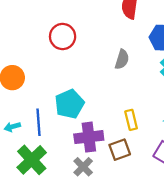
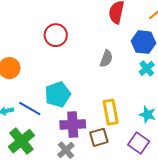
yellow rectangle: (131, 120) -> (111, 112), size x1.4
blue line: (39, 122) -> (30, 109), turned -60

